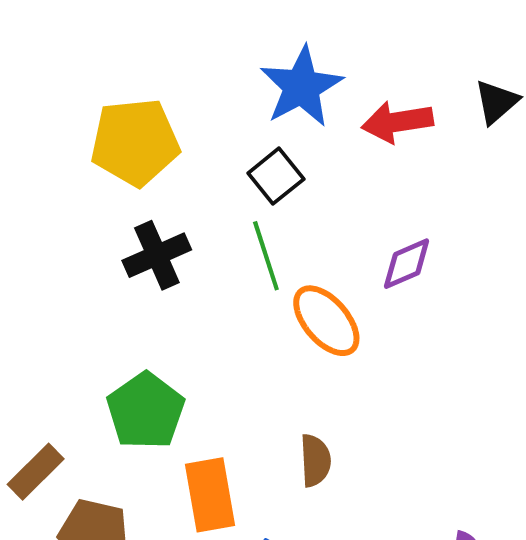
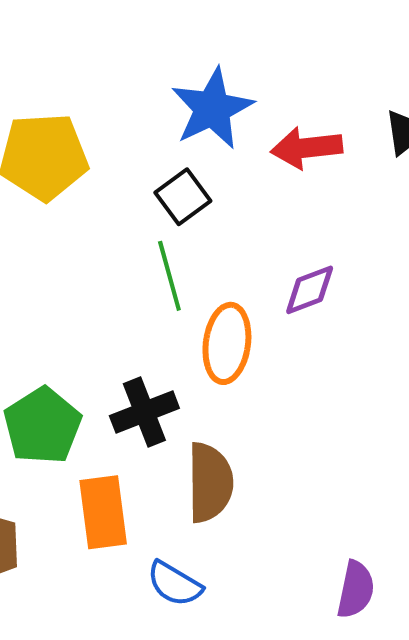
black cross: (157, 255) -> (144, 412), moved
orange ellipse: (326, 321) -> (227, 343), turned 46
brown semicircle: (315, 460) -> (210, 483), size x1.5

